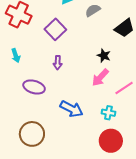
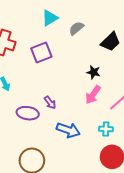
purple square: (55, 29) -> (41, 53), turned 30
purple arrow: (58, 63) -> (50, 103), moved, turned -32

